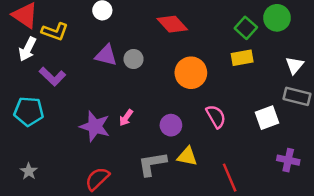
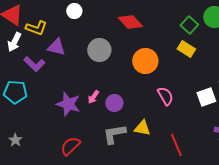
purple triangle: (106, 55) -> (56, 47), moved
yellow rectangle: (242, 58) -> (186, 49), turned 42
gray circle: (134, 59) -> (99, 50), size x1.5
purple circle: (171, 125) -> (114, 103), moved

